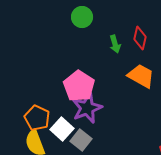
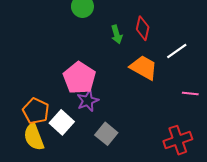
purple star: (87, 108) -> (88, 101), size x0.7
gray square: (81, 140) -> (106, 134), moved

